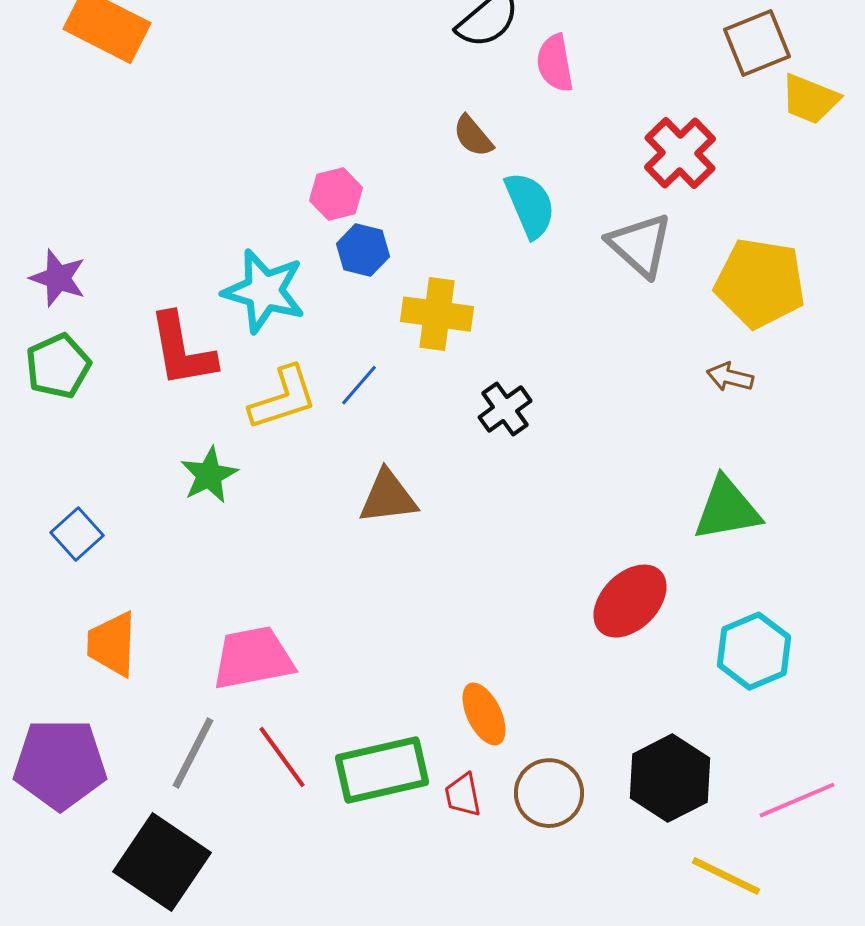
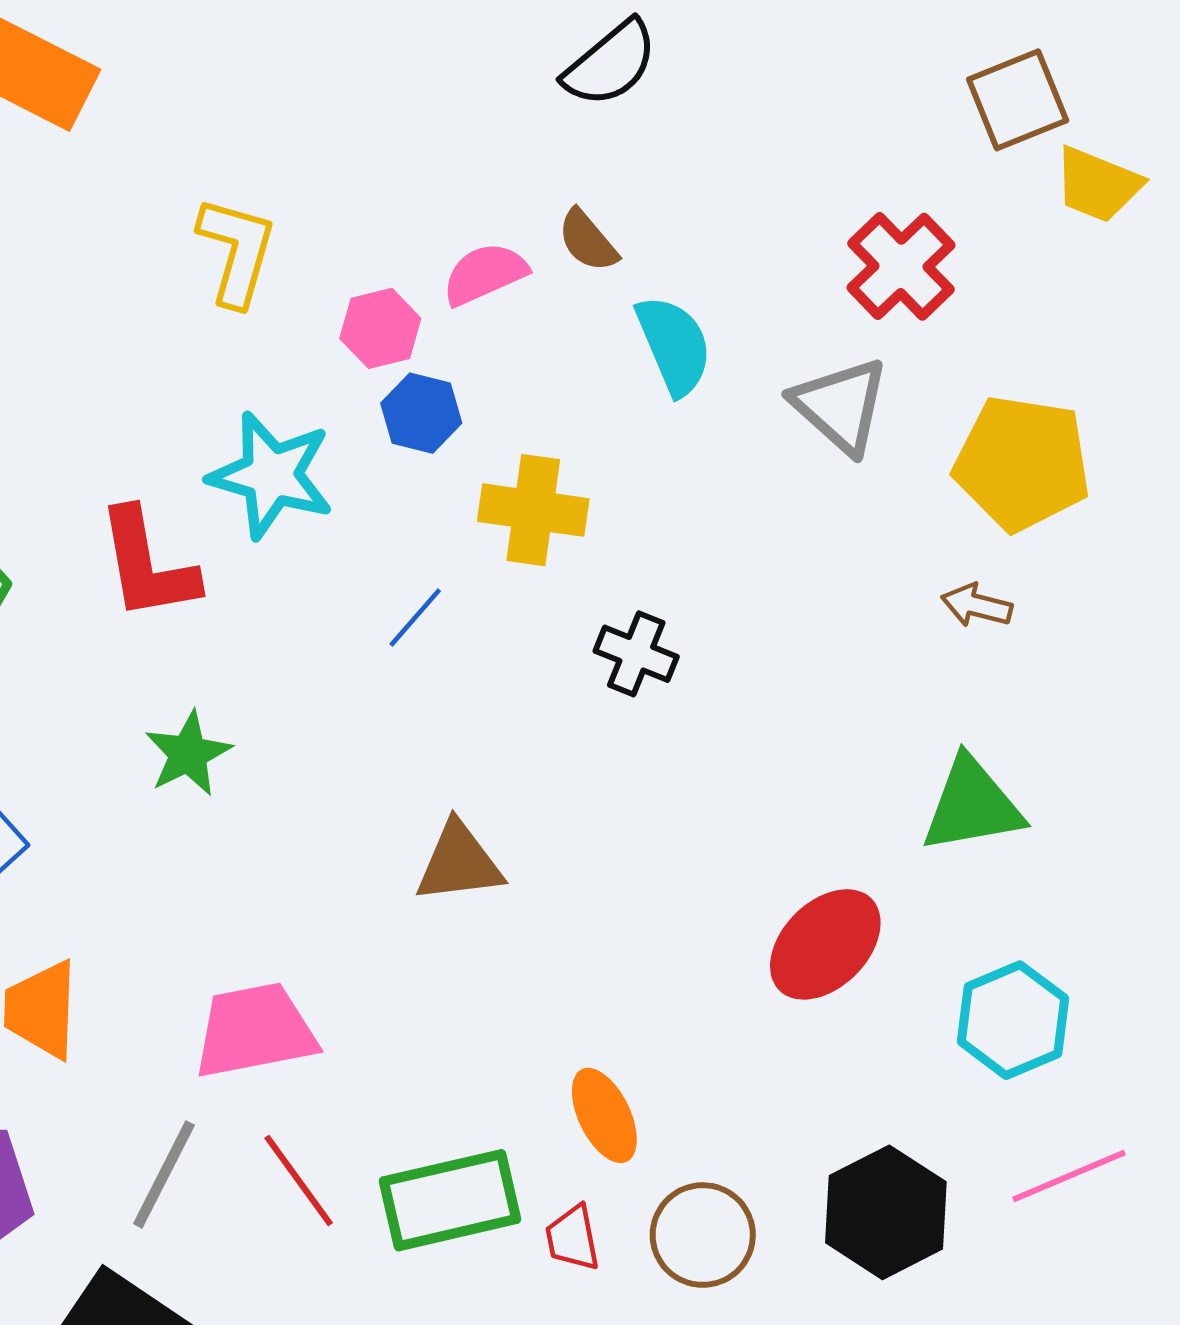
pink semicircle: (555, 63) -> (485, 274), moved, turned 76
yellow L-shape: (283, 398) -> (237, 251), moved, turned -56
black cross: (505, 409) -> (636, 654), turned -32
brown triangle: (388, 497) -> (459, 863), moved
pink line: (797, 800) -> (1069, 1176), moved

